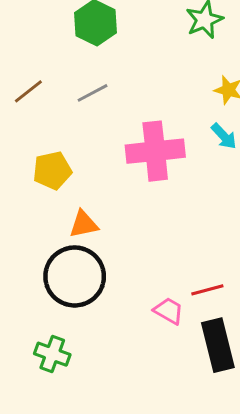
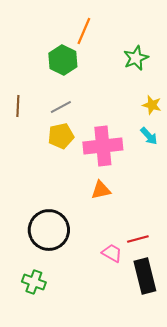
brown line: (28, 91) -> (18, 106), turned -50
yellow pentagon: (52, 171) -> (61, 136), moved
orange triangle: (84, 224) -> (101, 190), moved

